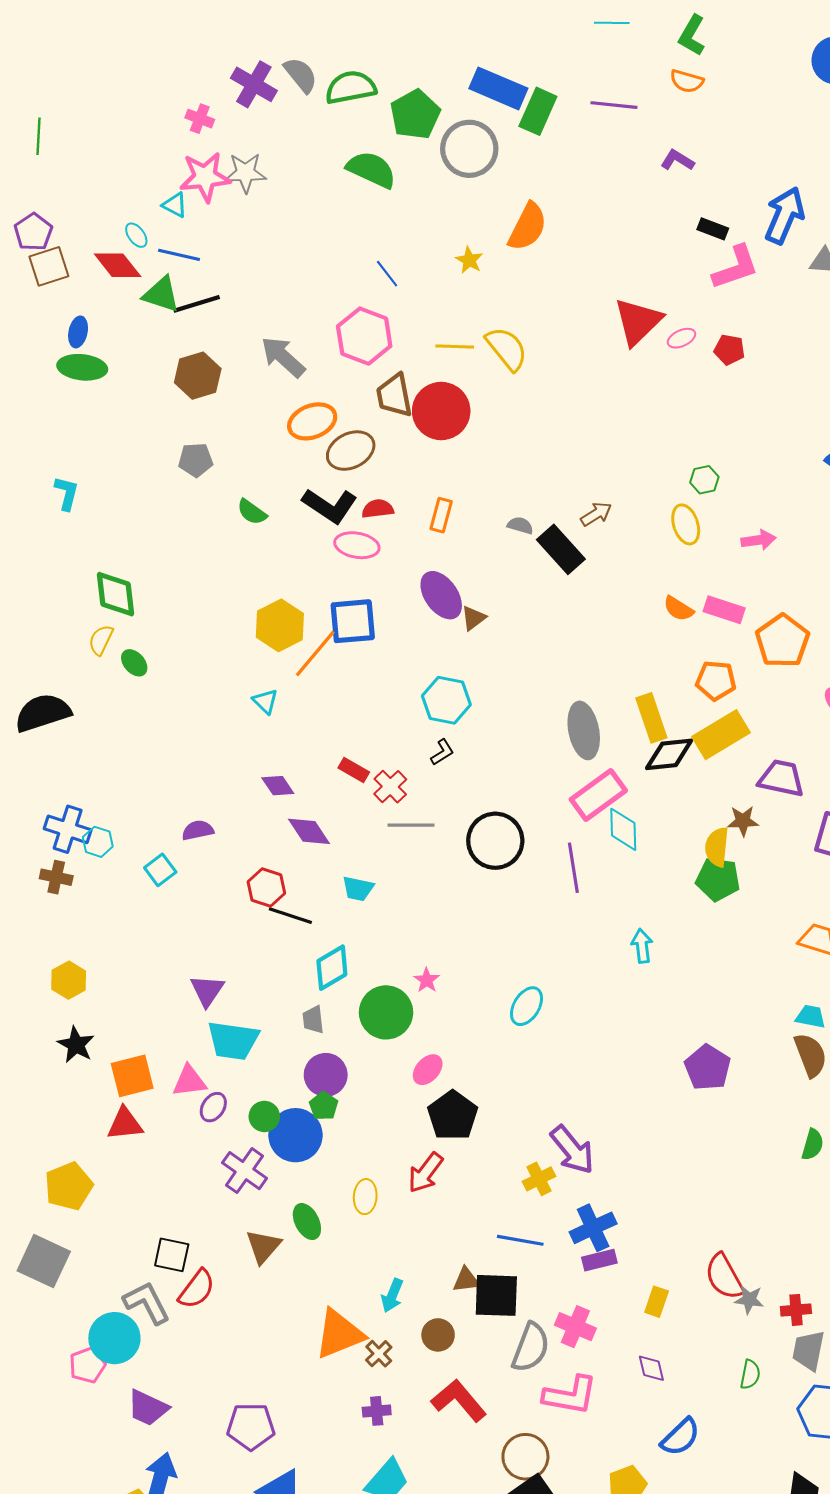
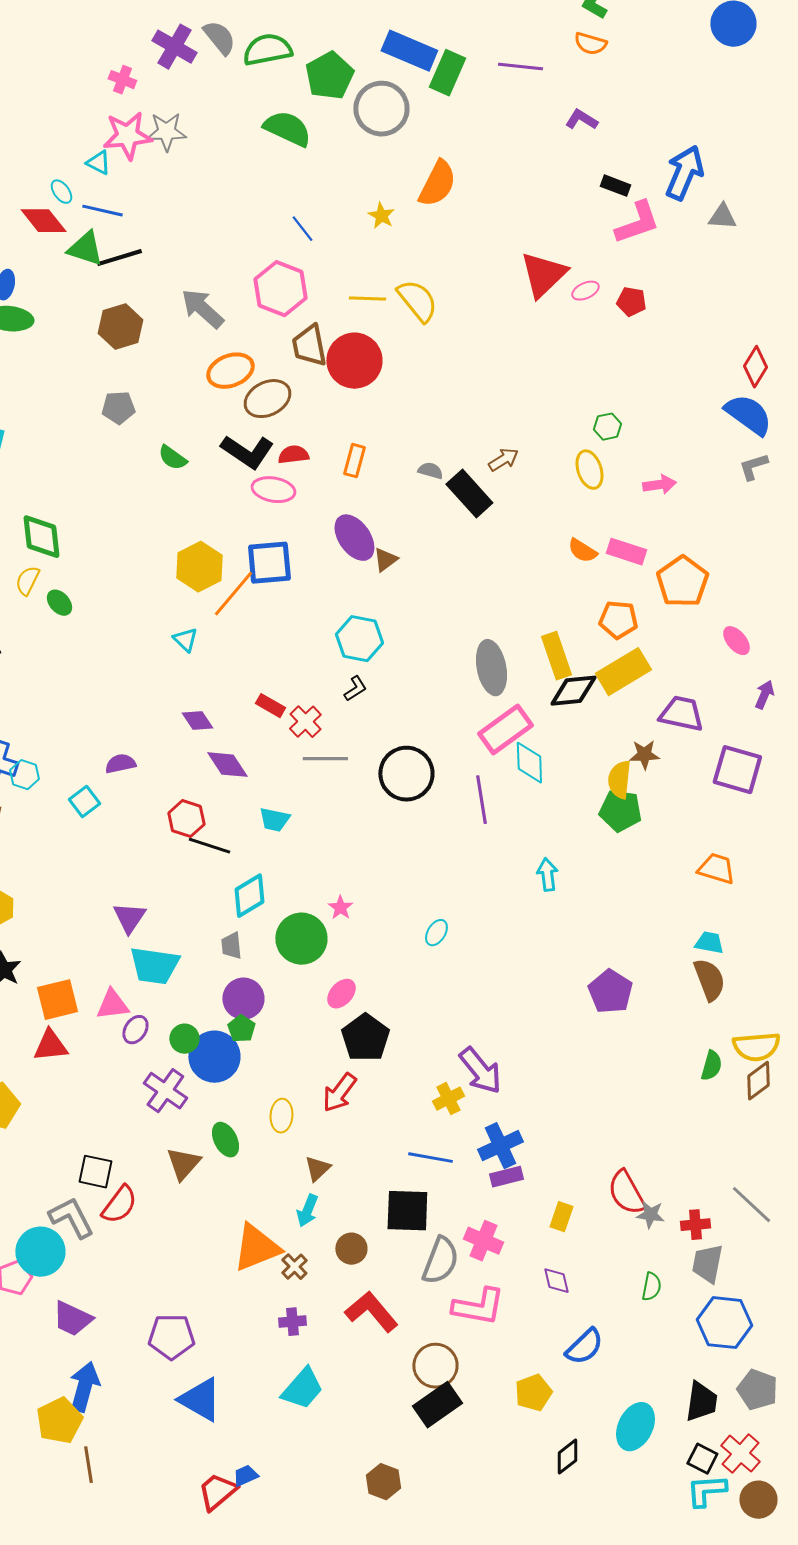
cyan ellipse: (526, 1006) -> (436, 933), size x0.7
brown triangle: (466, 1280) -> (317, 1169), moved, turned -36

